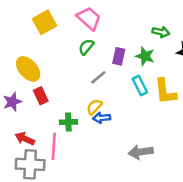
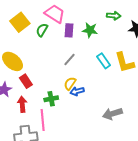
green semicircle: (86, 47) -> (42, 30), moved
purple rectangle: (119, 56) -> (69, 30), moved
green star: (145, 56) -> (90, 30), moved
red arrow: (25, 139) -> (22, 104), moved, turned 70

